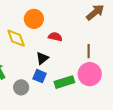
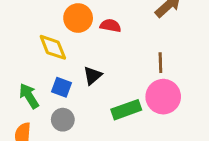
red semicircle: (55, 37) -> (110, 26), moved
blue square: (40, 76) -> (61, 87), moved

